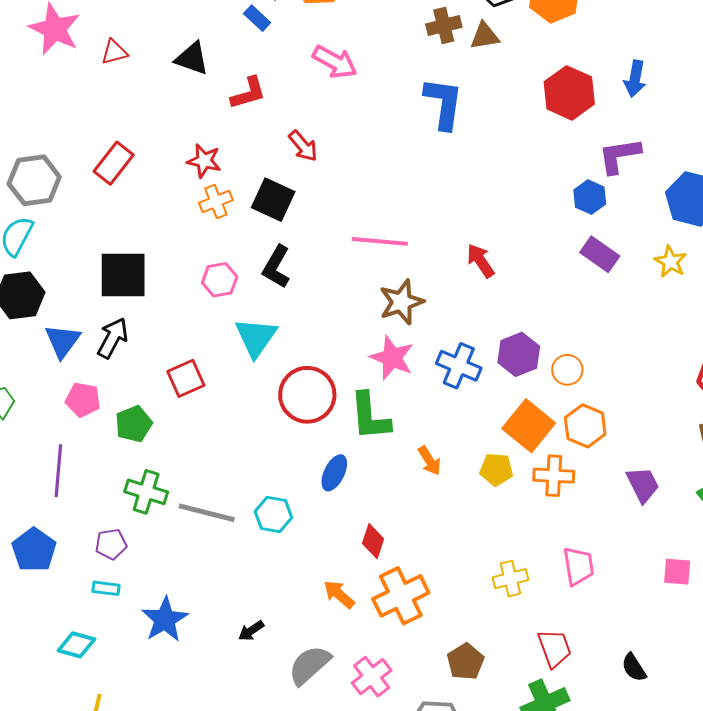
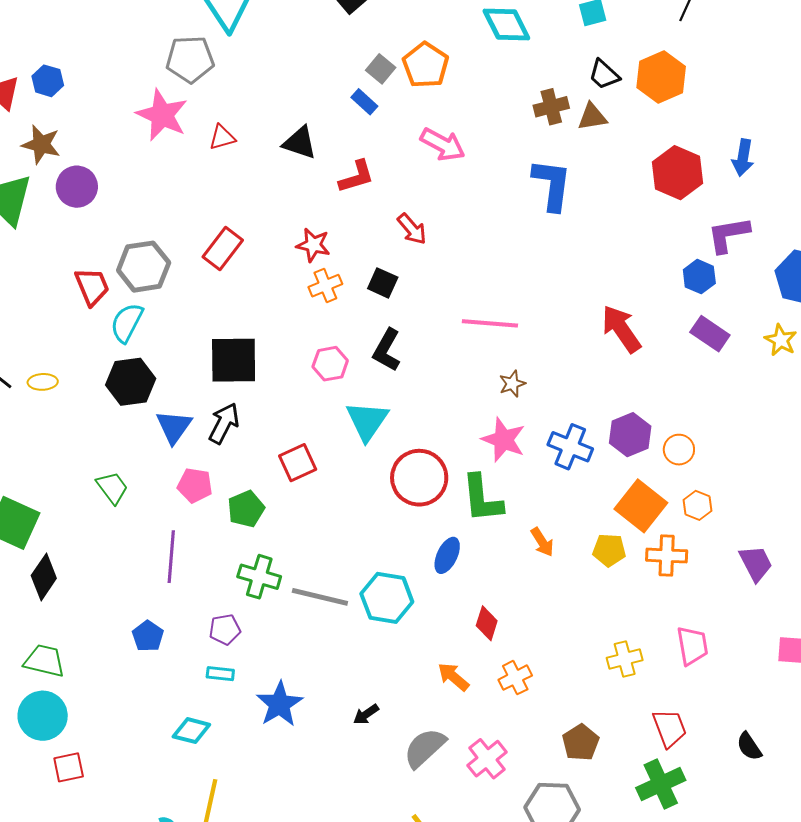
black square: (273, 200) -> (383, 283), size x0.7
red arrow: (481, 261) -> (621, 329), moved, size x1.4
brown star: (401, 302) -> (512, 384), size x0.6
orange hexagon: (585, 426) -> (697, 505), size x0.7
cyan hexagon: (273, 515) -> (387, 598), size x1.4
blue pentagon: (34, 550) -> (148, 636), size x0.7
orange cross: (401, 596) -> (515, 678), size x0.6

